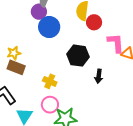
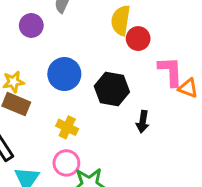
purple circle: (39, 12) -> (31, 25), moved
blue circle: (49, 27) -> (64, 74), moved

